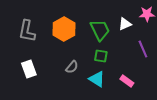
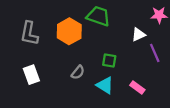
white triangle: (125, 24) -> (138, 35), moved
green trapezoid: (100, 30) -> (98, 16), moved, turned -45

